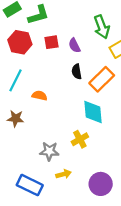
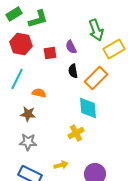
red square: (52, 42) -> (50, 53), moved
brown star: (16, 119) -> (28, 114), moved
gray star: (49, 151) -> (28, 142), moved

